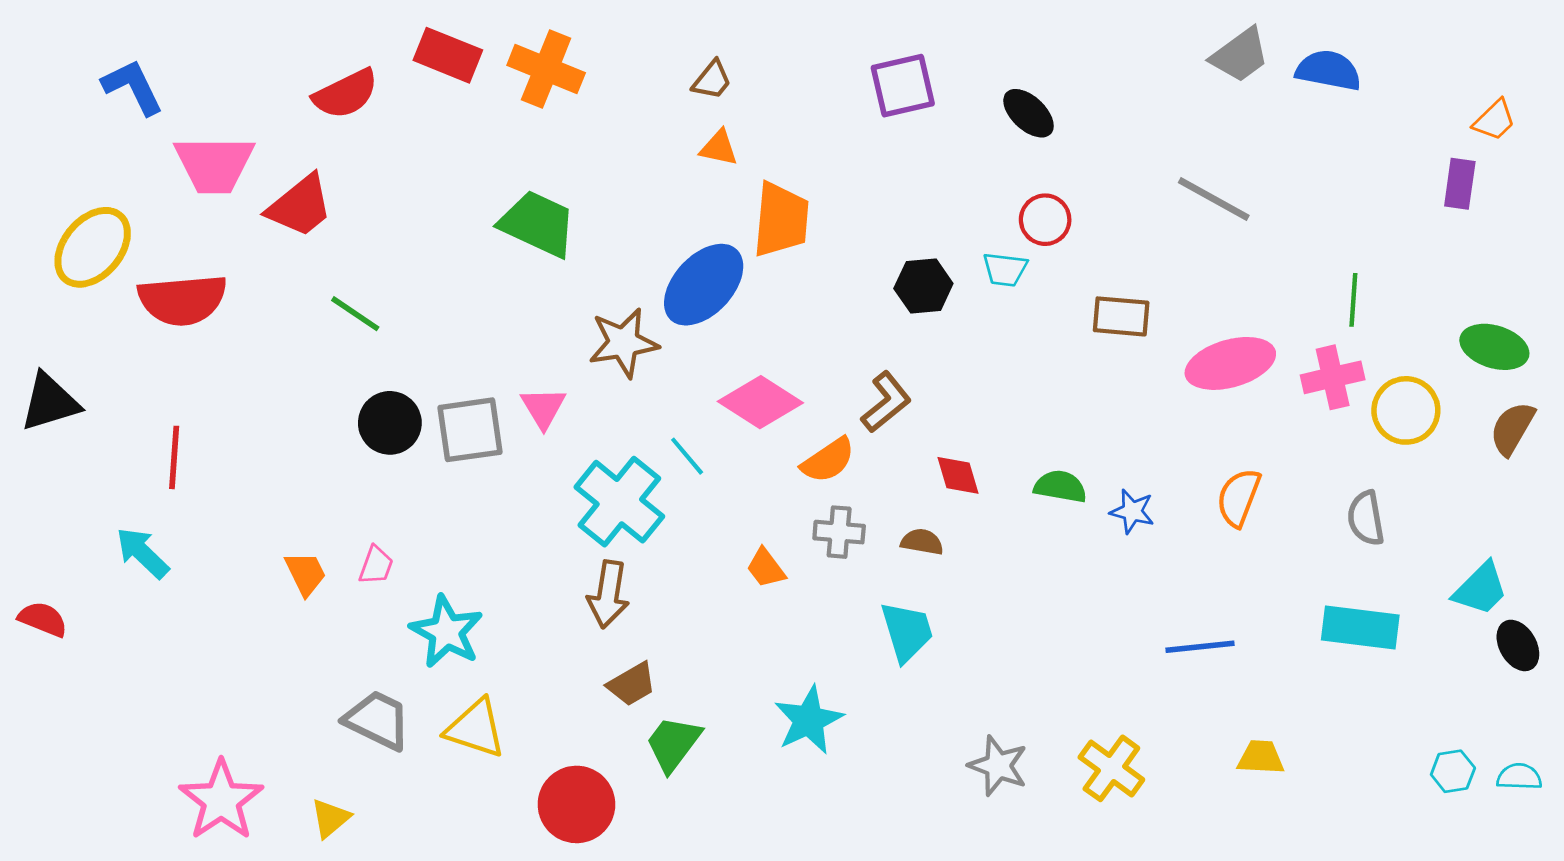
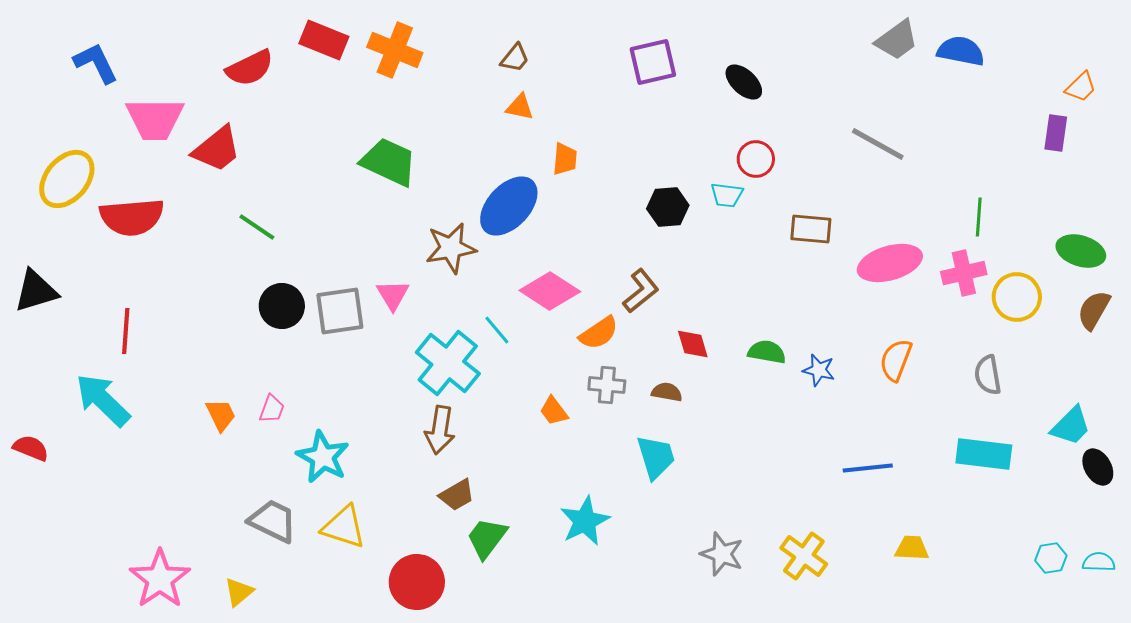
orange trapezoid: (781, 220) -> (565, 159), size x0.6
cyan arrow: (142, 553) -> (103, 400), size x1.4

